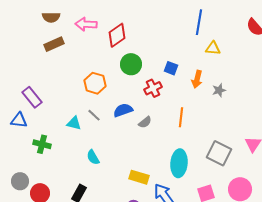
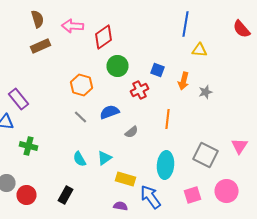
brown semicircle: (51, 17) -> (38, 19), turned -108
gray semicircle: (145, 122) -> (132, 132), moved
cyan triangle: (74, 123) -> (104, 158), moved, turned -49

